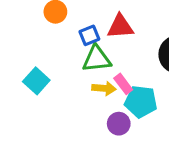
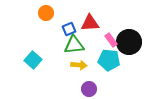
pink rectangle: (123, 84) -> (111, 40), moved
cyan pentagon: (141, 102) -> (109, 60), moved

